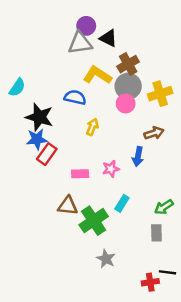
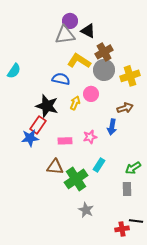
pink circle: (126, 103) -> (91, 94), moved
black star: (39, 117) -> (47, 106), moved
blue star: (37, 139) -> (30, 138), moved

